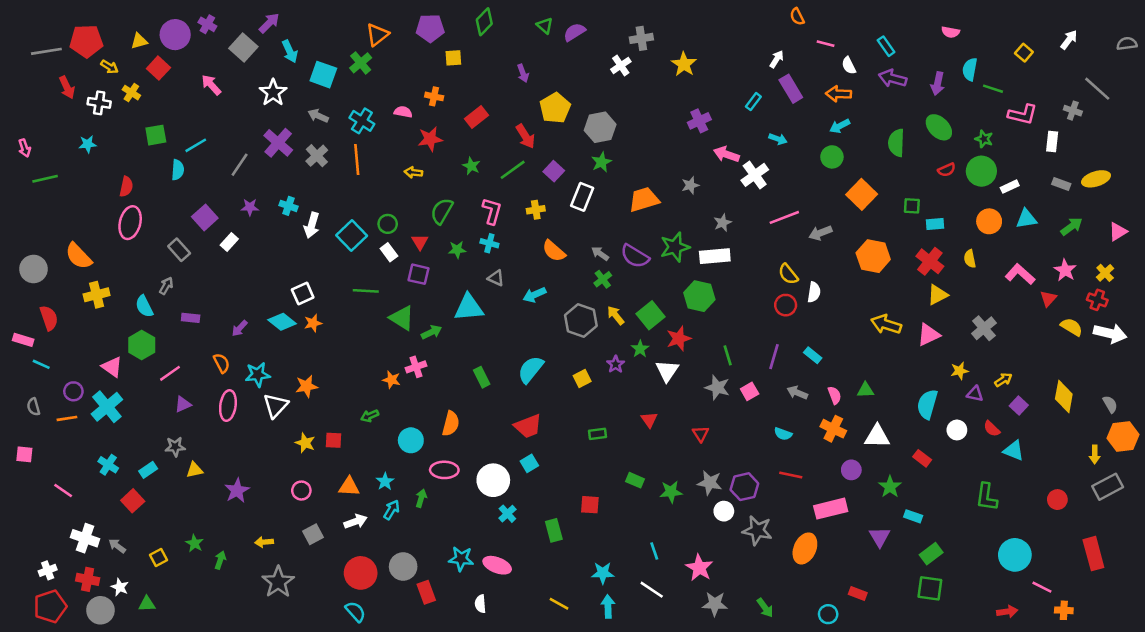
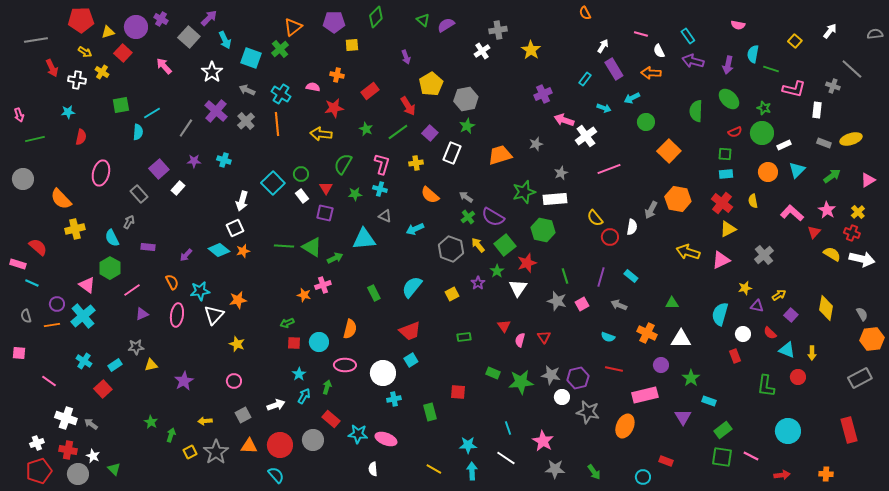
orange semicircle: (797, 17) -> (585, 13), moved
red pentagon: (86, 41) -> (81, 20), moved
cyan arrow: (840, 126) -> (632, 98), moved
yellow arrow: (413, 172) -> (321, 134), size x1.5
red semicircle: (126, 187) -> (81, 137), moved
green square: (912, 206) -> (725, 154), moved
cyan triangle: (1026, 219) -> (797, 170), turned -36
white arrow: (312, 225) -> (242, 201), moved
gray arrow: (820, 233) -> (651, 210), moved, turned -42
purple semicircle: (635, 256) -> (493, 217), moved
gray circle: (33, 269) -> (23, 179), moved
yellow semicircle: (788, 274) -> (595, 218), moved
green line: (366, 291) -> (284, 246), moved
red semicircle: (49, 318) -> (38, 247), turned -30
pink semicircle: (835, 395) -> (520, 340), moved, turned -144
red square: (334, 440) -> (294, 343), moved
yellow arrow: (1095, 454) -> (812, 353), moved
red rectangle: (922, 458) -> (735, 356), moved, turned 32
orange triangle: (349, 487) -> (249, 446), moved
green star: (671, 492) -> (521, 382), size x1.4
red circle: (1057, 500) -> (798, 377), moved
cyan cross: (507, 514) -> (394, 399), turned 32
yellow square: (158, 557) -> (190, 452), moved
pink line: (1042, 587) -> (751, 456), moved
red rectangle: (426, 592) -> (331, 419), moved, turned -30
green triangle: (147, 604) -> (114, 469), turned 48

